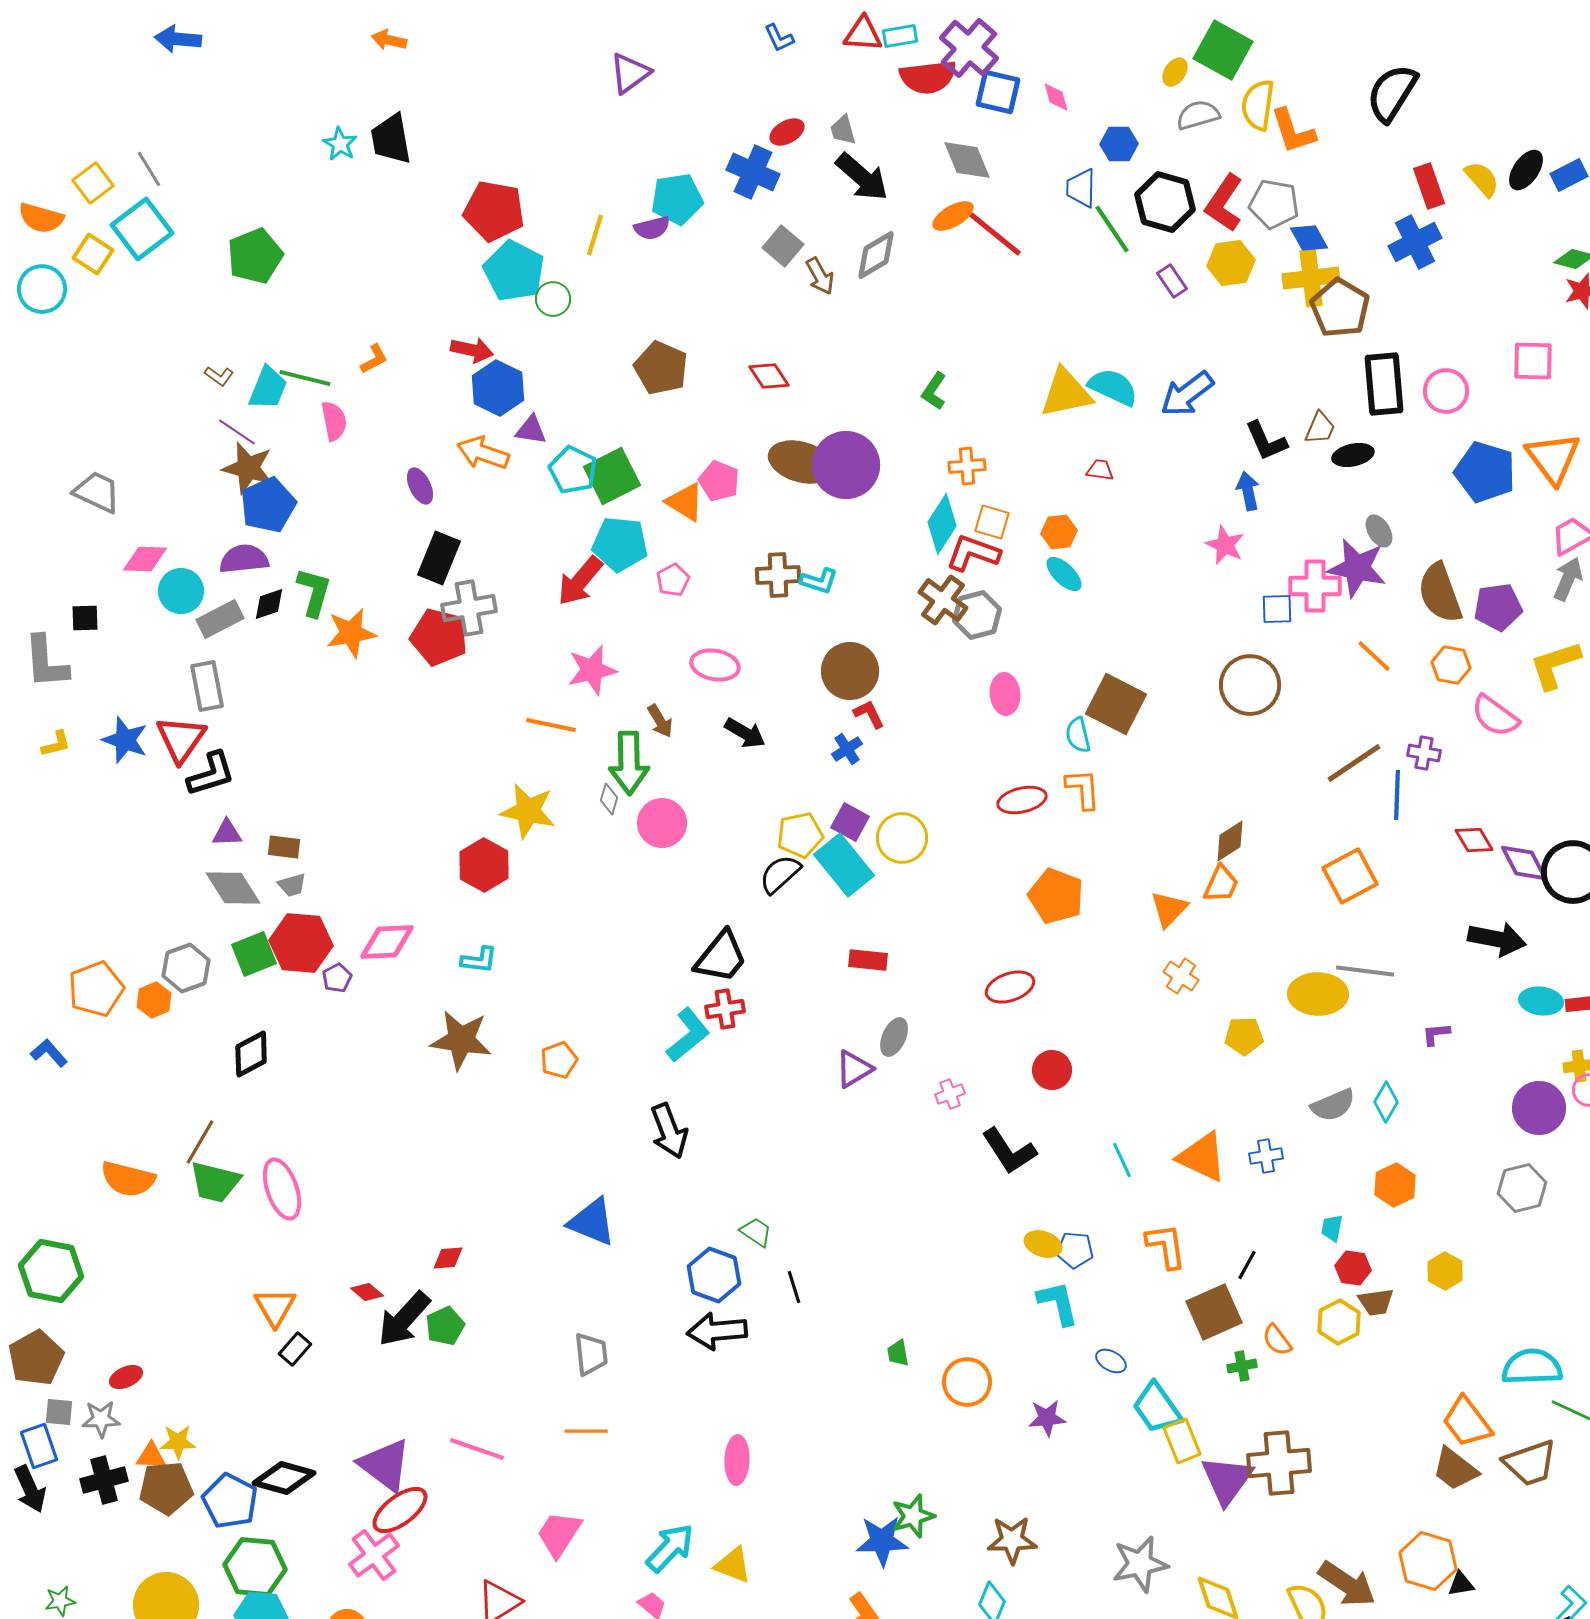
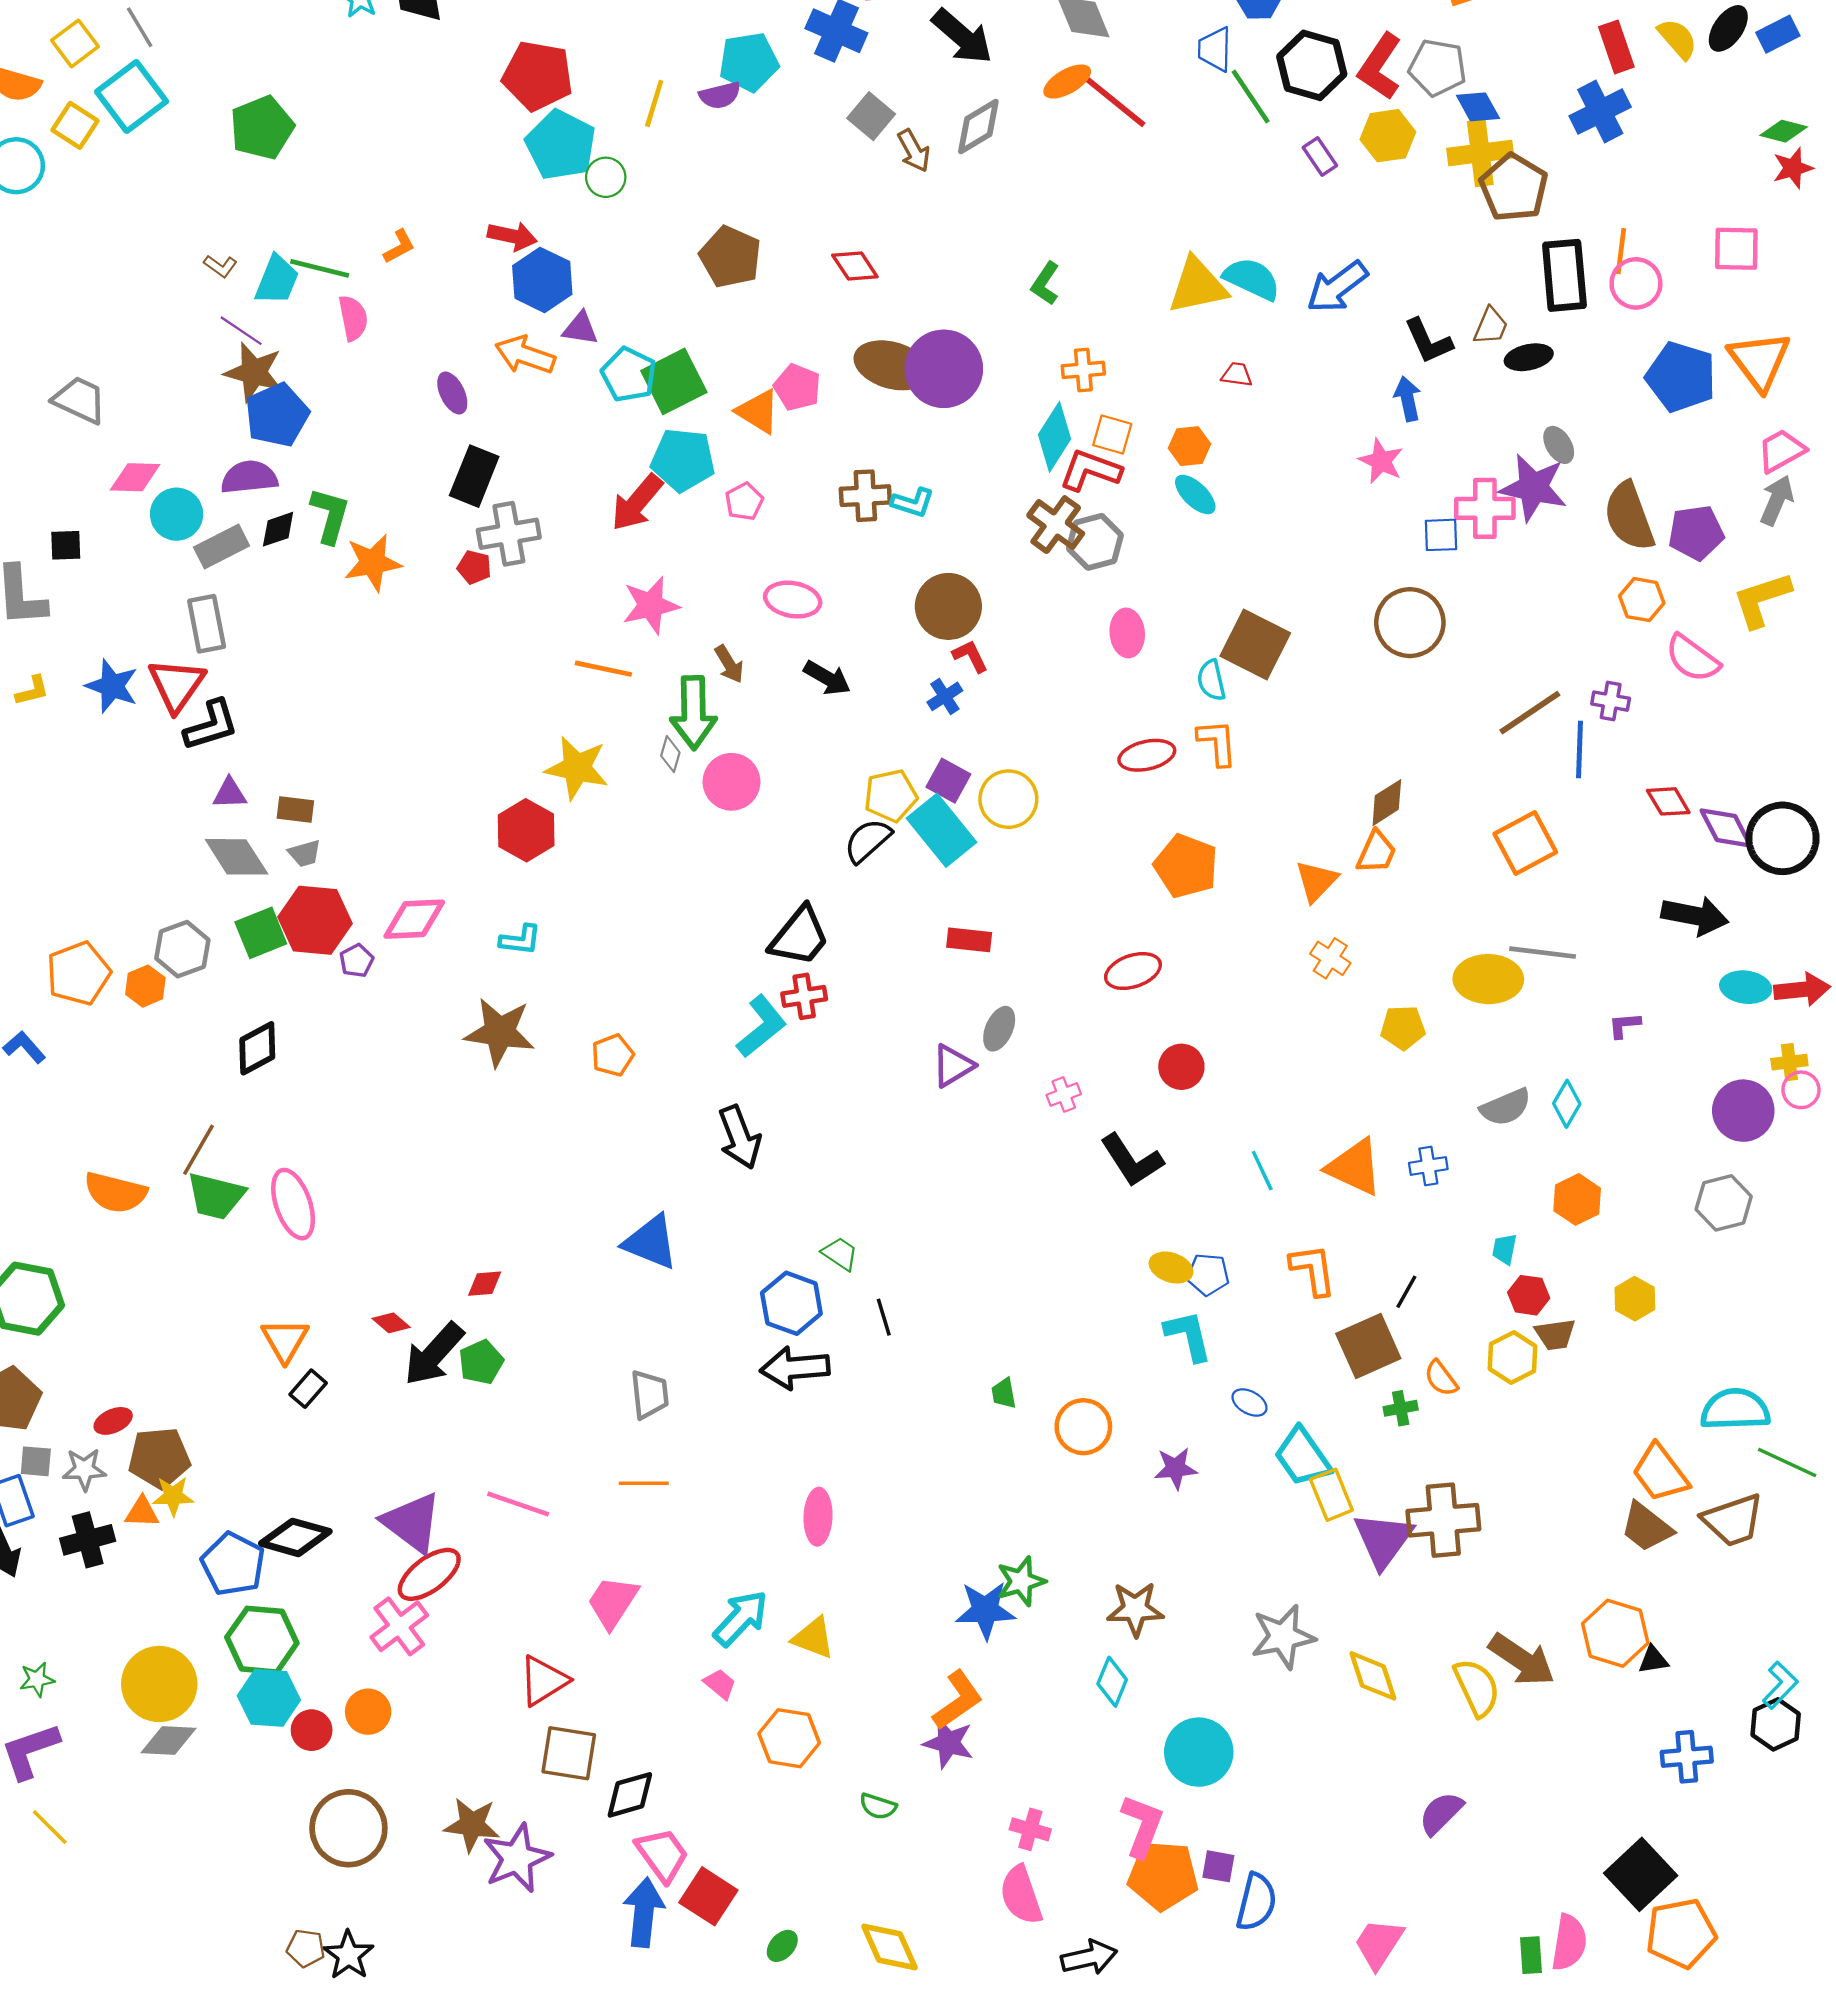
red pentagon: (439, 637) -> (474, 567), size x0.5
orange line: (1374, 656) -> (1621, 251), moved, turned 54
brown pentagon: (166, 1488) -> (159, 1458), moved

